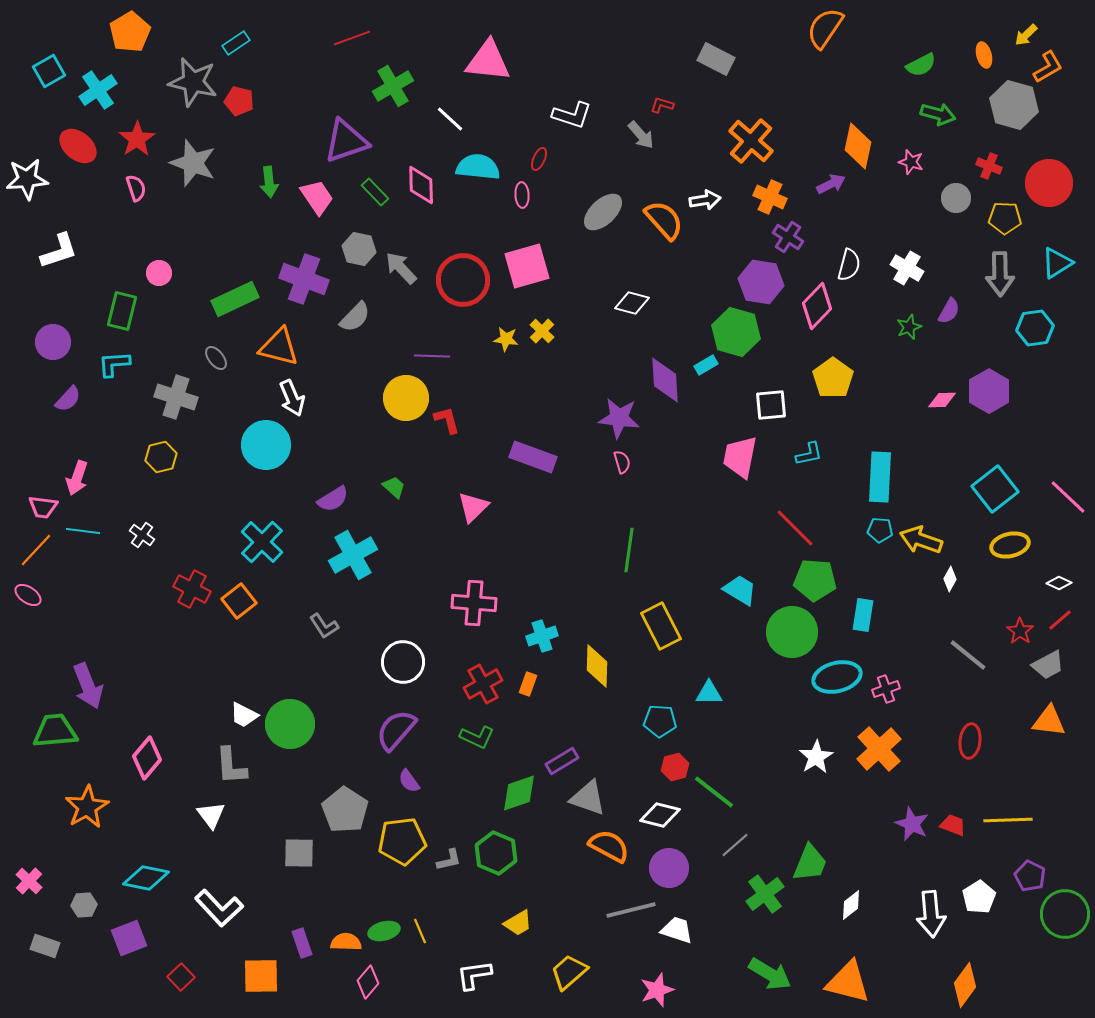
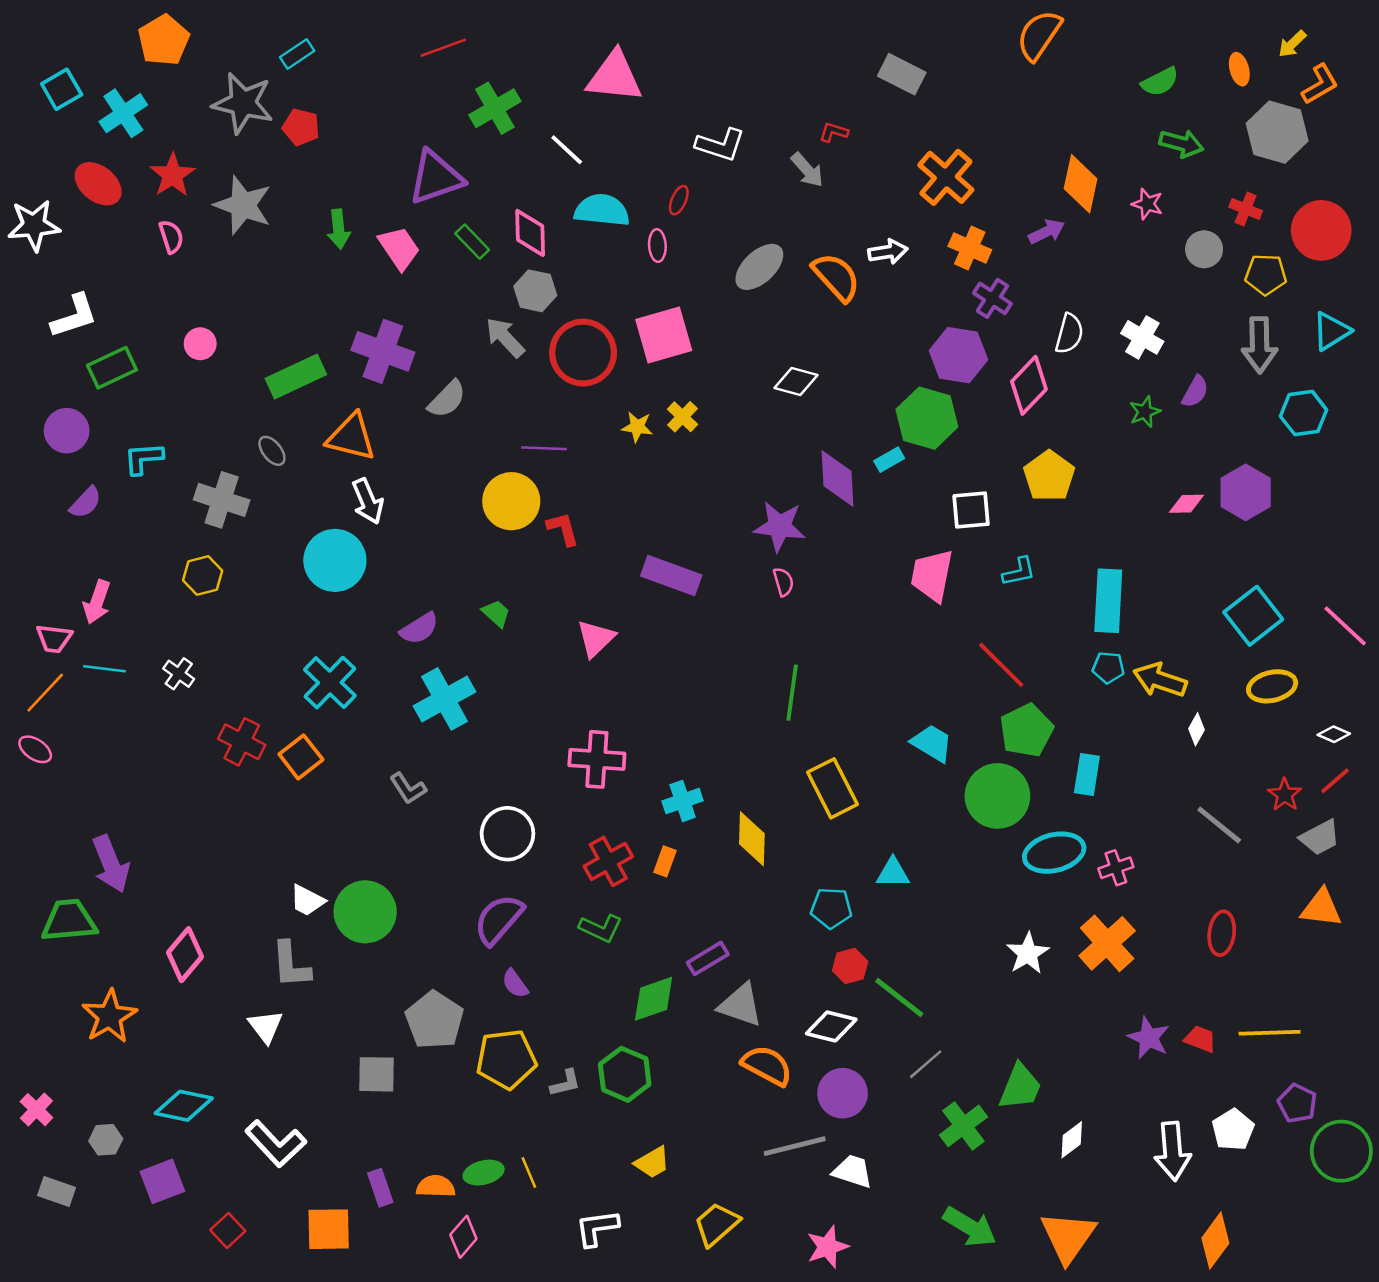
gray hexagon: (359, 249) -> (535, 291), moved
green rectangle: (122, 311) -> (112, 368), moved, turned 51
green pentagon: (815, 580) -> (1026, 730), turned -30
orange triangle: (848, 982) -> (1068, 1237), turned 51

